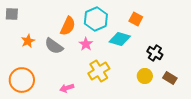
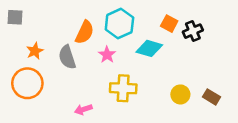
gray semicircle: (54, 46) -> (67, 57), turned 36
black cross: (155, 53) -> (193, 31), moved, turned 35
yellow cross: (99, 71) -> (123, 88), turned 35
orange circle: (22, 80) -> (27, 83), moved

